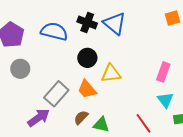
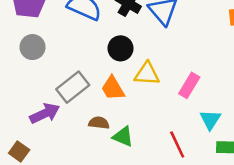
pink rectangle: (163, 72) -> (189, 85), moved
brown semicircle: (81, 117) -> (99, 123), turned 42

